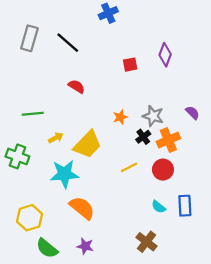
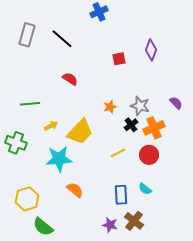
blue rectangle: (185, 206) -> (121, 195), moved
orange semicircle: (82, 208) -> (75, 190), size x0.7
purple star: (85, 246) -> (110, 225), moved

